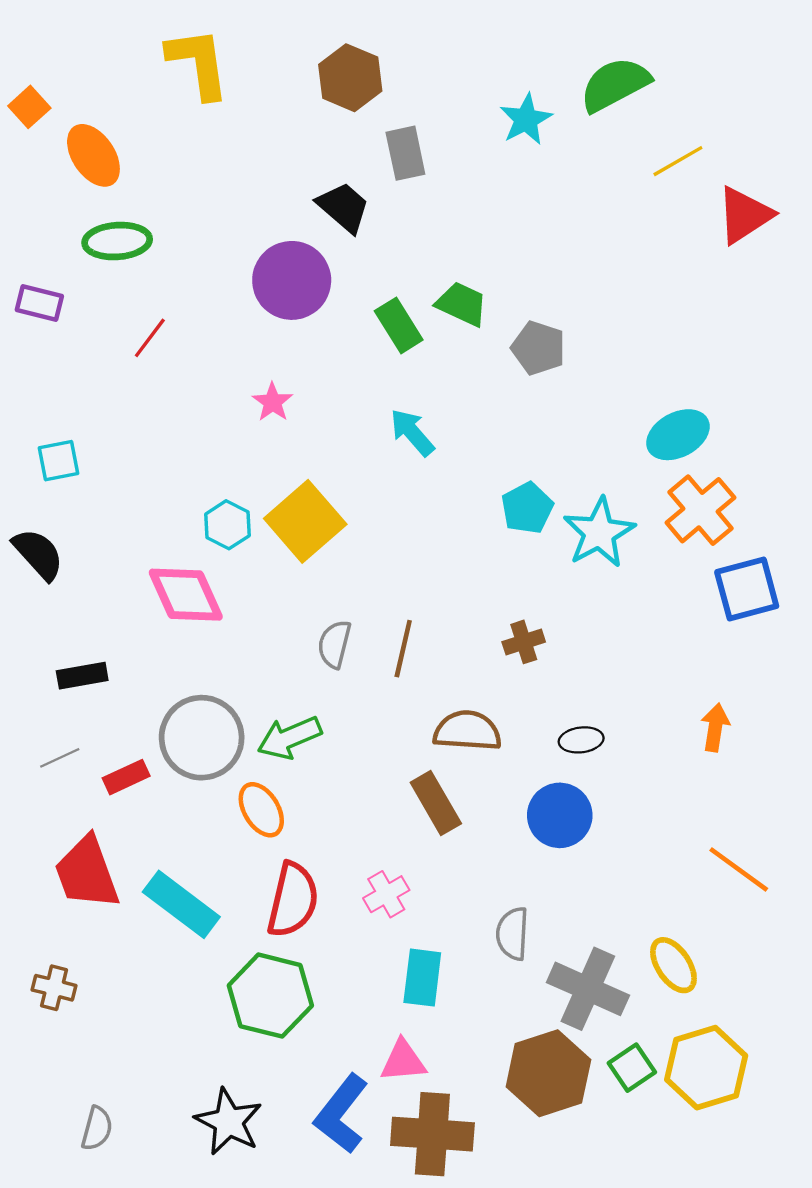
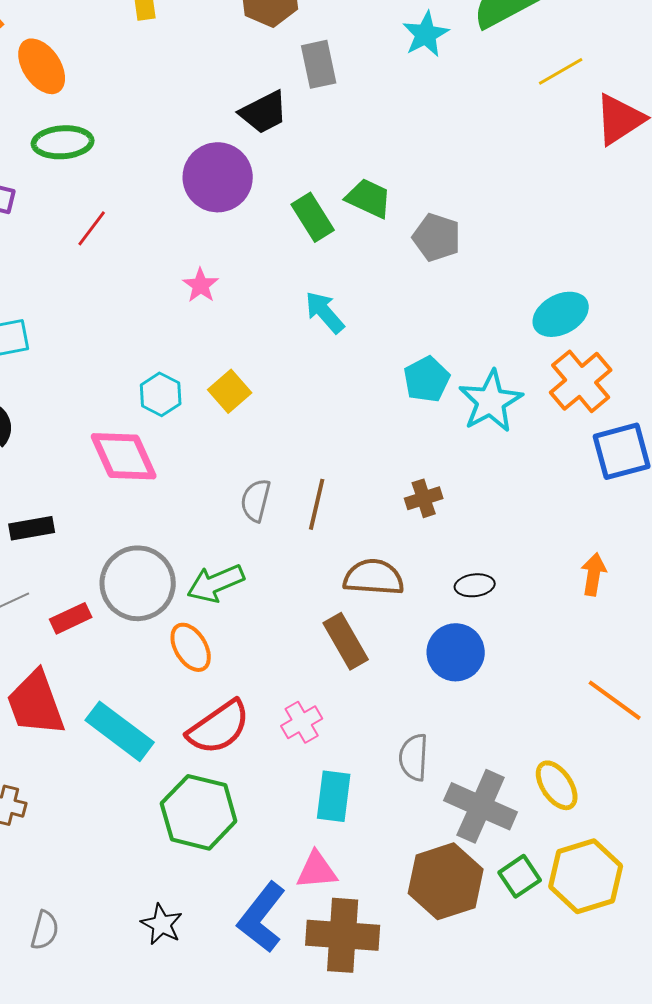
black trapezoid: (343, 207) -> (264, 112), turned 112
yellow square: (305, 521) -> (230, 391), size x0.6
red semicircle: (293, 900) -> (219, 727), turned 42
black star: (229, 1122) -> (162, 924), size x0.7

